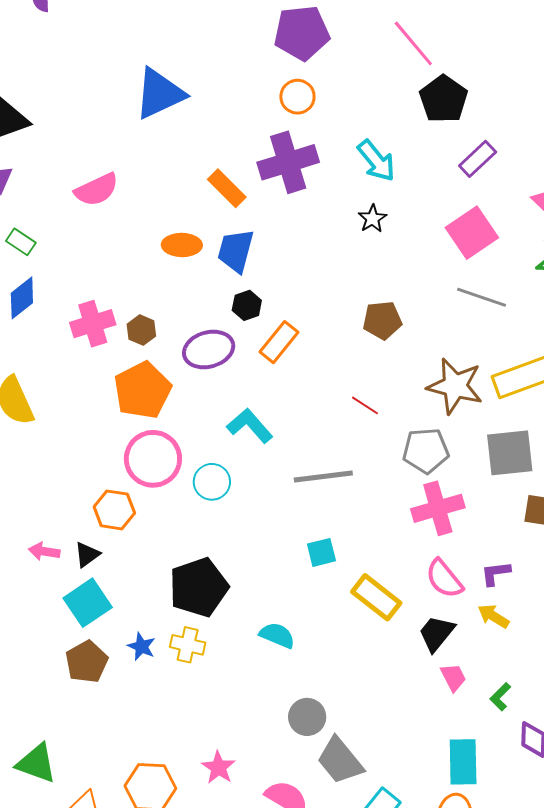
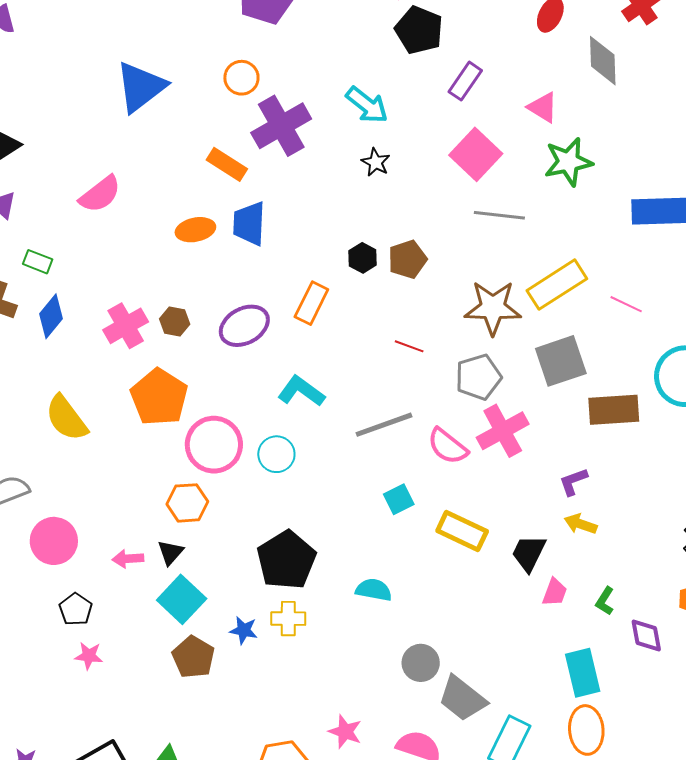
orange circle: (297, 97) -> (241, 78), moved
black hexagon: (247, 305) -> (363, 258), moved
orange pentagon: (142, 390) -> (159, 397), moved
pink semicircle: (444, 579) -> (448, 446), moved
pink trapezoid: (453, 677) -> (555, 592), turned 60

